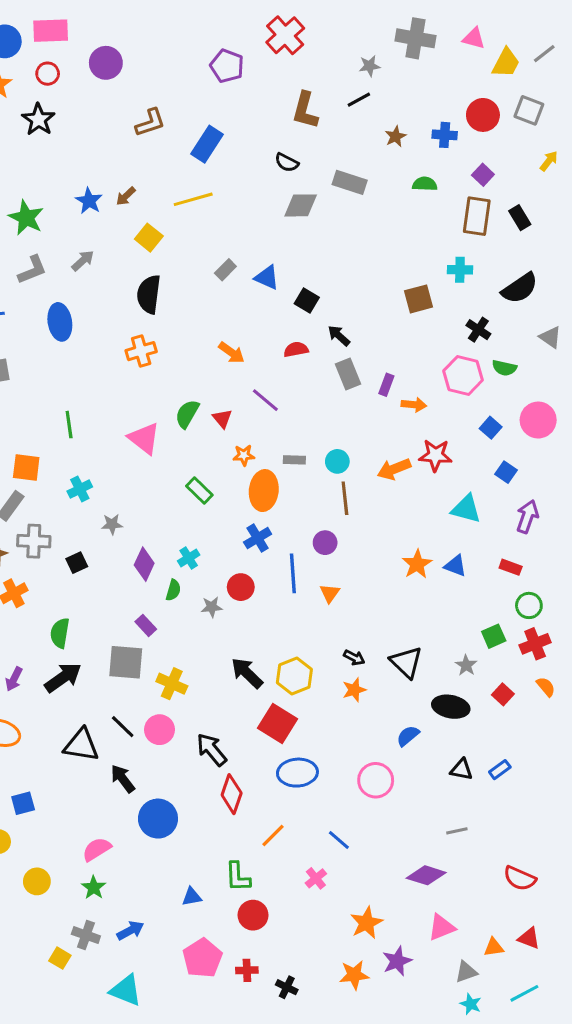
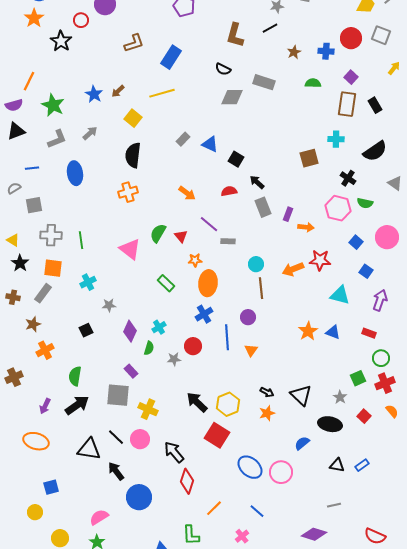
red circle: (48, 74) -> (81, 20), moved
gray rectangle: (294, 460) -> (228, 241), moved
gray cross: (34, 541) -> (51, 235), moved
blue ellipse: (297, 773) -> (250, 467), moved, turned 45

